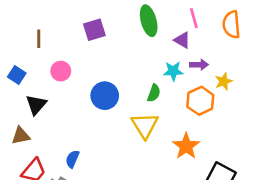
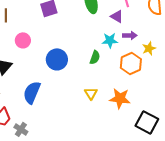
yellow triangle: (145, 125) -> (91, 93), moved, size x0.6
orange star: (186, 146) -> (120, 98), turned -30
blue semicircle: (72, 159) -> (32, 92), moved, size x1.6

